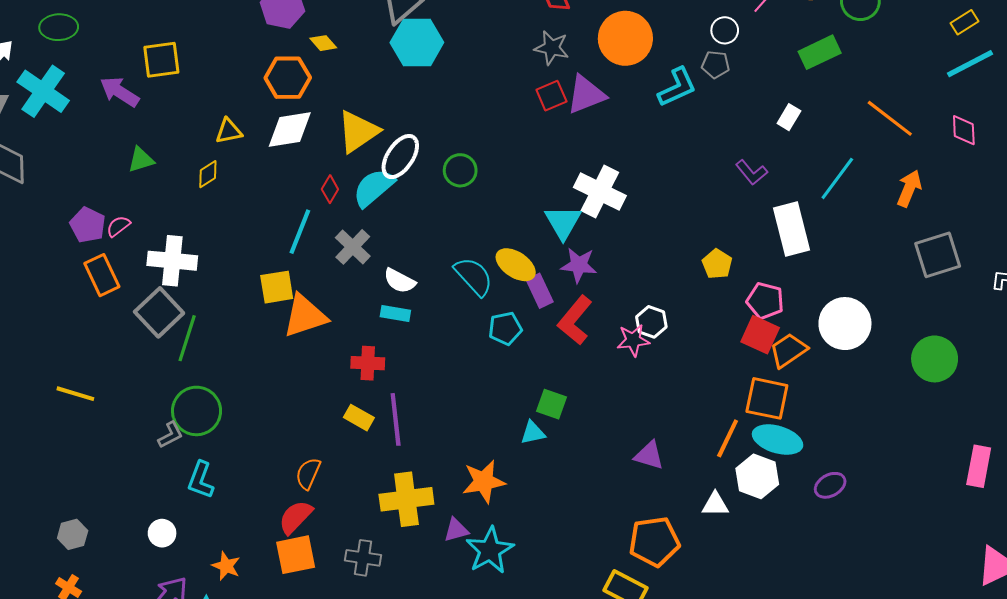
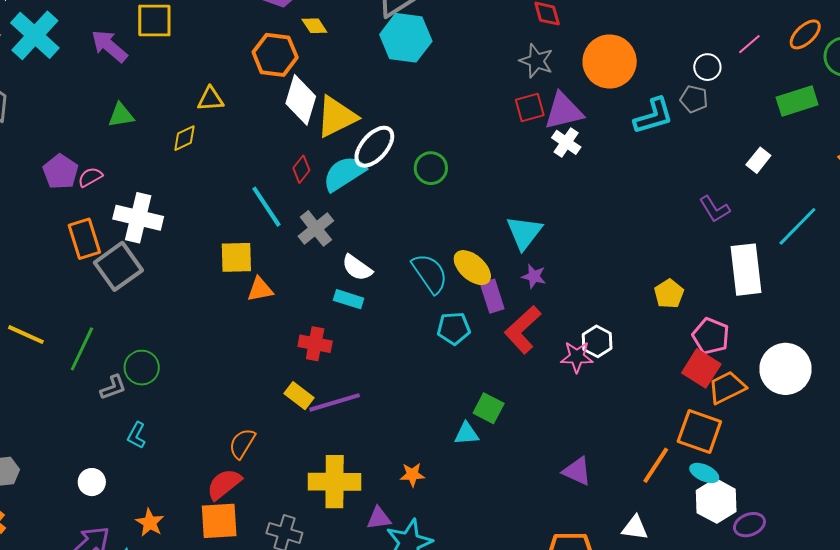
white diamond: (290, 130) -> (301, 100), moved, turned -72
white cross: (600, 192) -> (566, 142), moved, size x0.6
cyan line: (300, 232) -> (266, 207), turned -63
purple star: (579, 265) -> (534, 276), size x0.7
orange rectangle: (102, 275) -> (84, 239), moved
orange triangle: (305, 316) -> (260, 289), size x0.6
green line: (187, 338) -> (82, 349), moved
green circle: (197, 411) -> (142, 368), size x0.7
purple line: (396, 419) -> (335, 402), turned 72
cyan ellipse: (778, 440) -> (704, 473), size x0.6
white hexagon: (757, 476) -> (716, 501), moved
cyan L-shape: (201, 480) -> (136, 435), size x0.7
orange star: (484, 481) -> (412, 475), size x0.6

